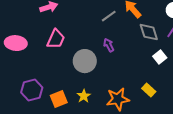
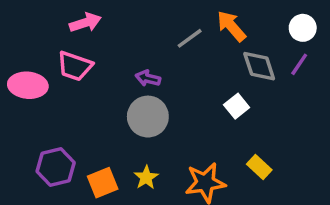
pink trapezoid: (56, 39) -> (75, 66), moved, turned 85
purple arrow: (109, 45) -> (148, 78), moved, turned -48
white square: (160, 57) -> (237, 106), moved

